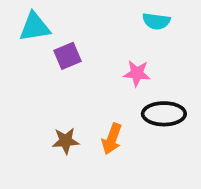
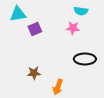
pink star: (137, 73) -> (73, 28), moved
orange arrow: (112, 139) -> (58, 87), moved

